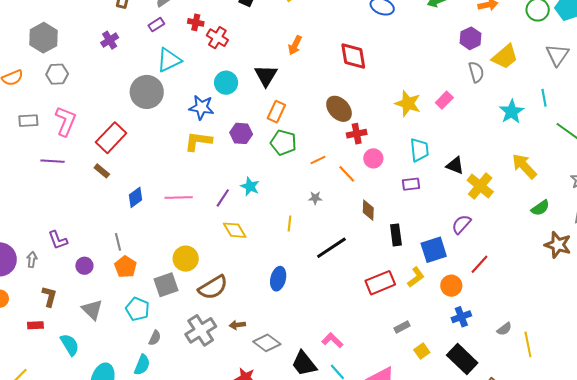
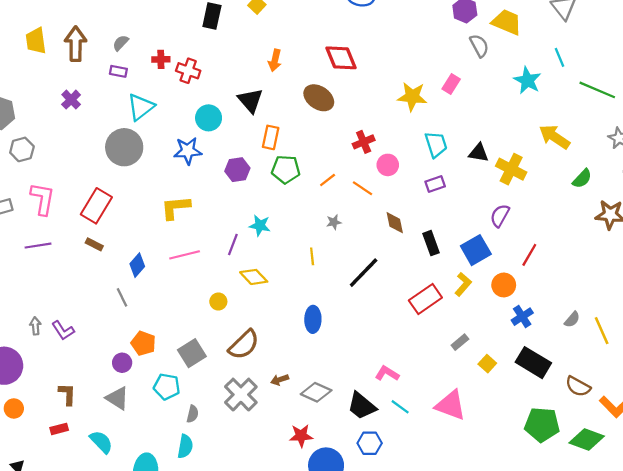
purple rectangle: (156, 25) -> (118, 71), turned 56
yellow trapezoid: (505, 57) -> (507, 22), turned -104
brown ellipse: (339, 109) -> (319, 98), moved
yellow L-shape: (198, 141) -> (175, 208), moved
gray line: (118, 242) -> (122, 297), moved
yellow circle: (186, 259) -> (218, 301), moved, size x0.6
gray arrow: (32, 260) -> (35, 326), moved
purple circle: (84, 266) -> (122, 363), moved

